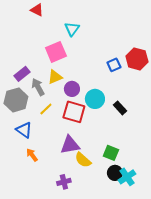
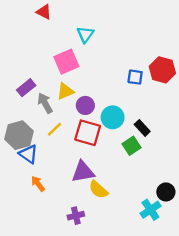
blue square: (114, 65) -> (135, 77), turned 32
gray hexagon: (16, 100) -> (19, 135), moved
green square: (111, 153) -> (132, 146), moved, turned 35
black circle: (115, 173) -> (166, 192), moved

